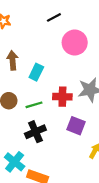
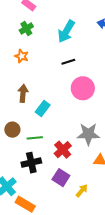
red cross: (62, 97) -> (63, 150), moved, turned 36
purple square: (76, 126) -> (61, 178), moved

